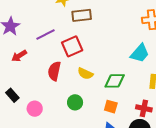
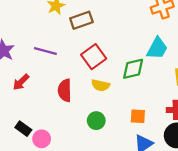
purple line: (46, 34) -> (45, 51), turned 54
red square: (72, 46) -> (94, 57), moved
green diamond: (115, 81) -> (133, 69), moved
pink circle: (35, 109) -> (42, 139), moved

